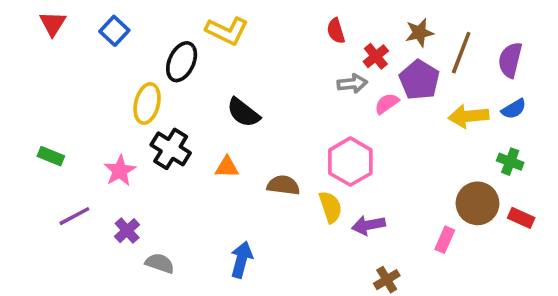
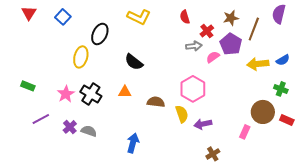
yellow L-shape: (227, 31) -> (139, 17), moved
purple semicircle: (510, 60) -> (279, 14), moved
black cross: (171, 149) -> (91, 94), moved
gray semicircle: (160, 263) -> (89, 131), moved

